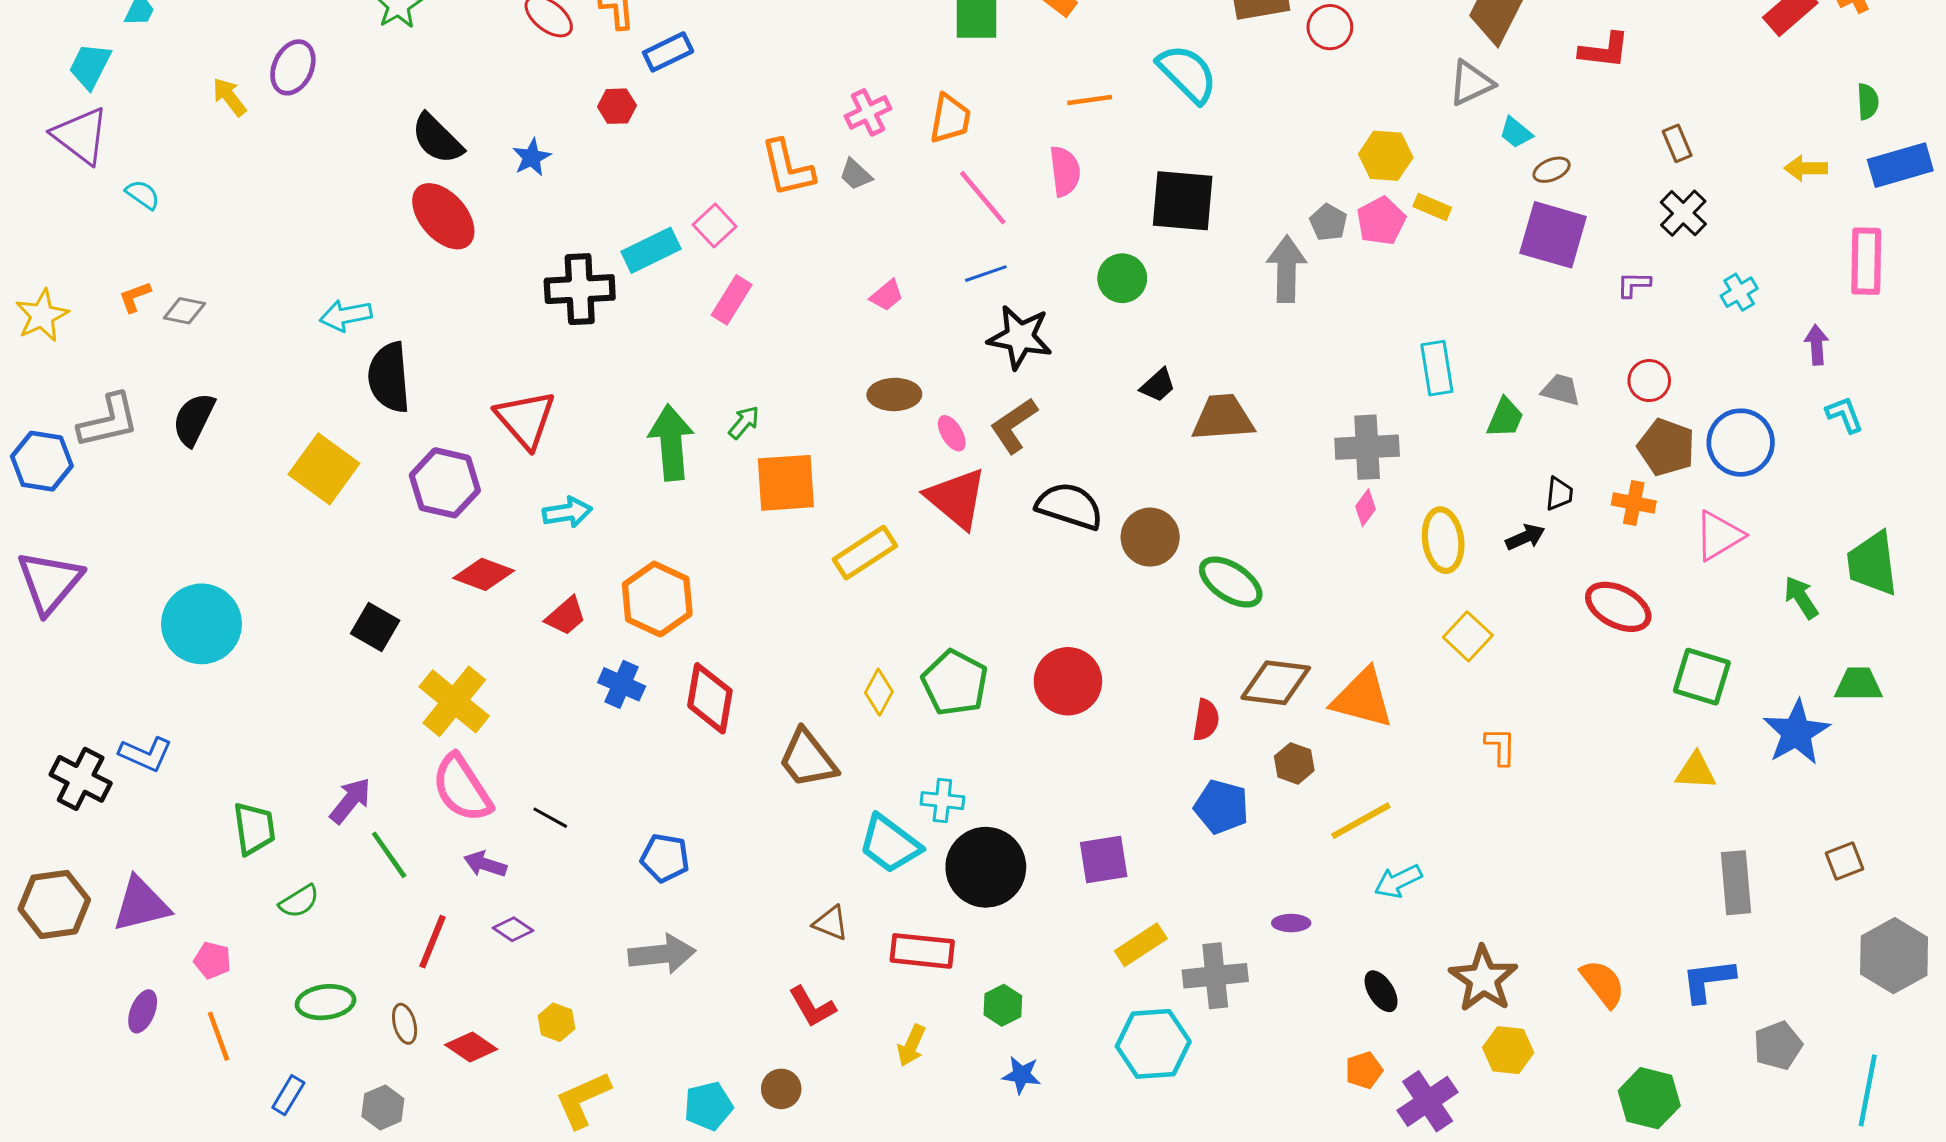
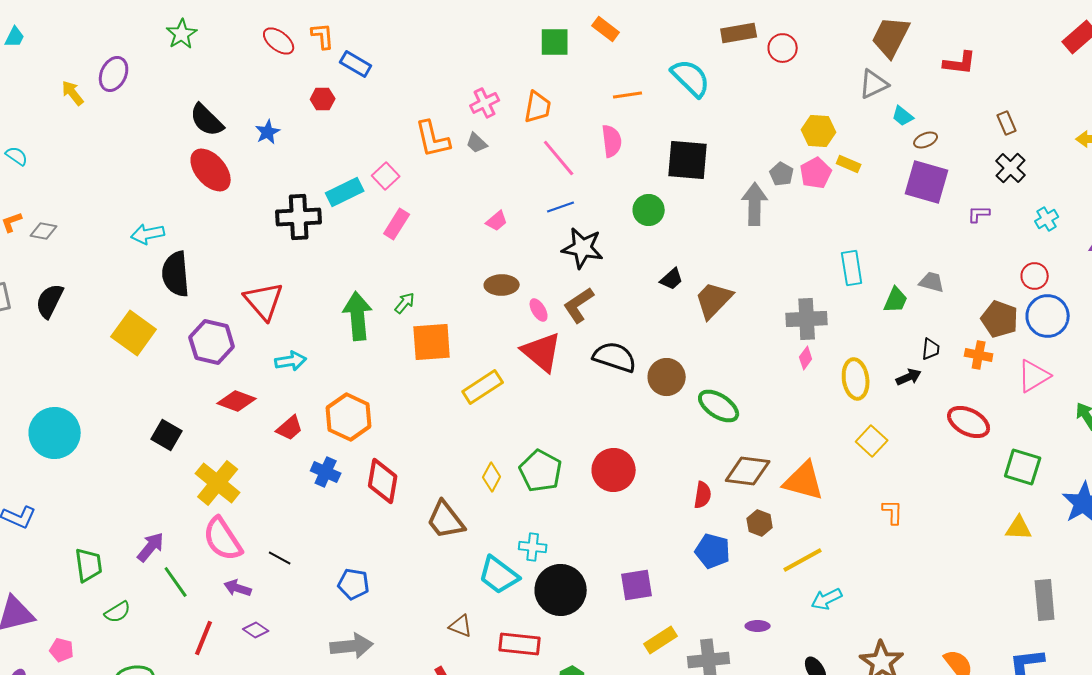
blue rectangle: (668, 52) -> (356, 64), turned 56
red circle: (1649, 381) -> (1035, 276), moved
brown trapezoid: (1223, 418) -> (714, 300), turned -42

